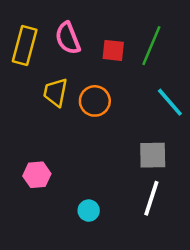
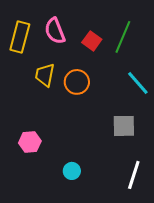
red square: (113, 50) -> (92, 41), turned 30
white line: (151, 198) -> (134, 175), moved

